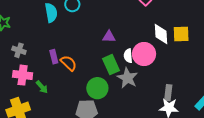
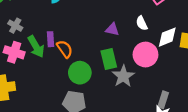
white diamond: (161, 34) -> (167, 37), turned 60
white semicircle: (128, 56) -> (142, 23), moved, turned -32
green arrow: (42, 87) -> (36, 47), moved, size x1.5
green circle: (97, 88) -> (80, 73), moved

